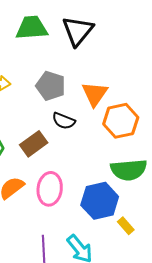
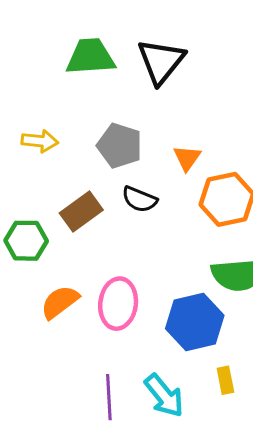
orange triangle: (95, 94) -> (187, 158), size x0.7
brown rectangle: (34, 144) -> (81, 212), moved
yellow rectangle: (126, 226) -> (225, 380), moved, turned 30

